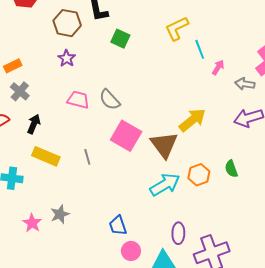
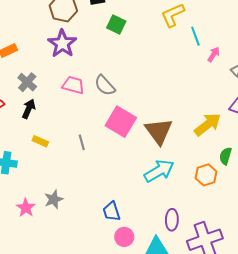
purple star: (67, 58) -> (62, 44), size x1.6
gray cross: (20, 91) -> (27, 82), moved
yellow arrow: (192, 120) -> (208, 124), moved
yellow rectangle: (46, 156) -> (40, 141), size x0.6
green semicircle: (231, 169) -> (226, 156), turned 36
orange hexagon: (199, 175) -> (206, 175), moved

